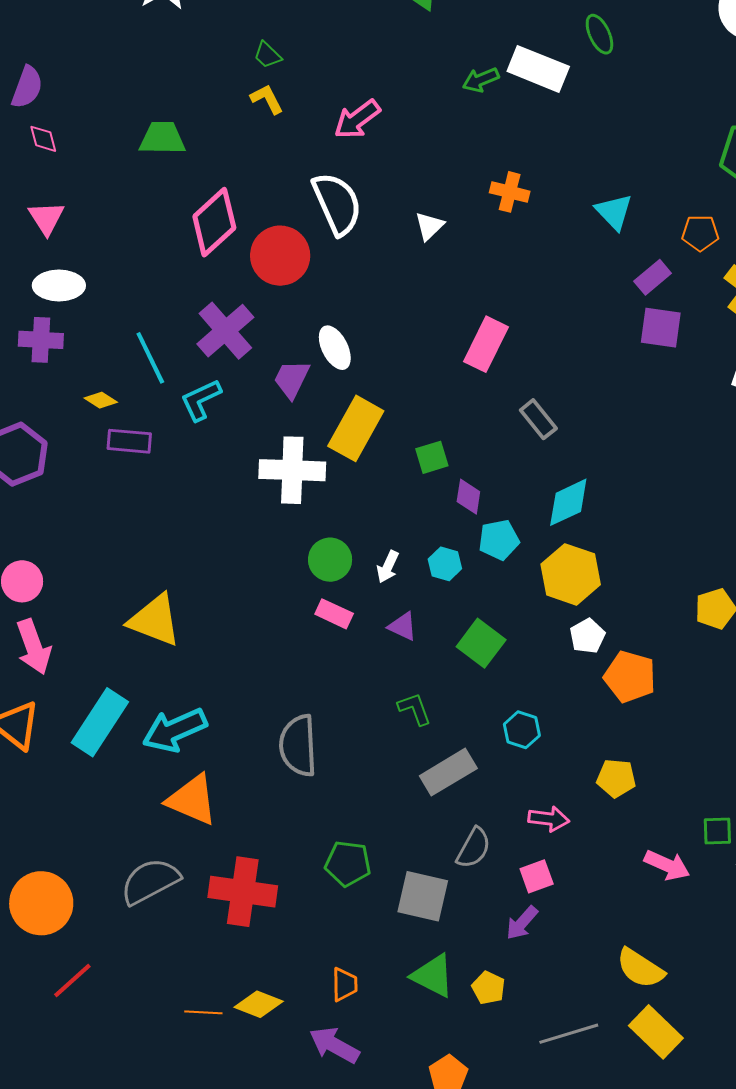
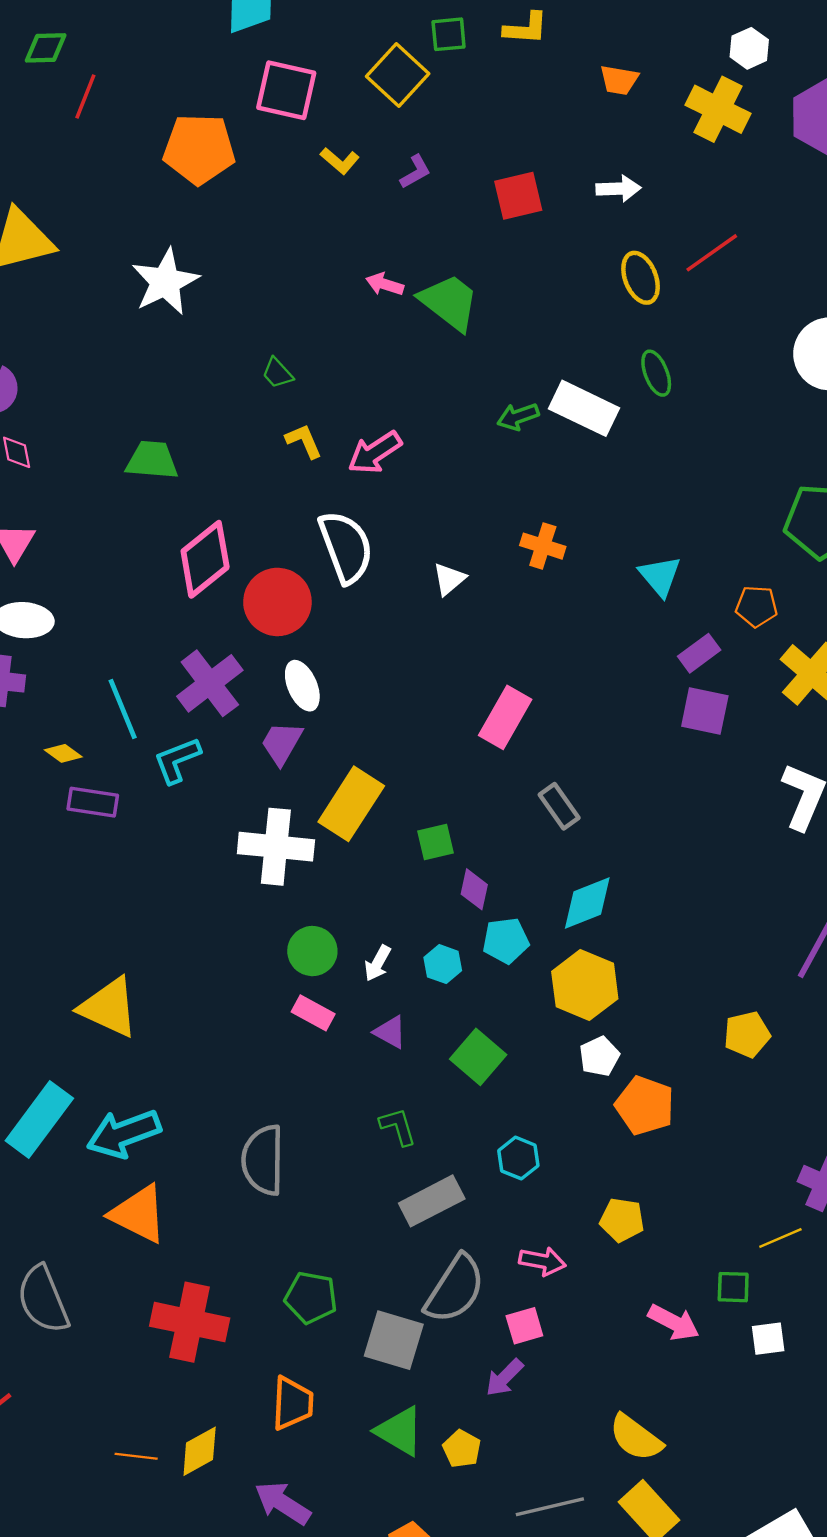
yellow L-shape: (267, 99) -> (304, 441), moved
white ellipse: (335, 348) -> (302, 686), moved
gray semicircle: (474, 848) -> (455, 1289), size x1.5
gray semicircle: (150, 881) -> (43, 1299), moved, turned -88
orange trapezoid: (344, 984) -> (292, 1403), moved, size x1.4
yellow diamond: (259, 1004) -> (200, 1451), turned -54

